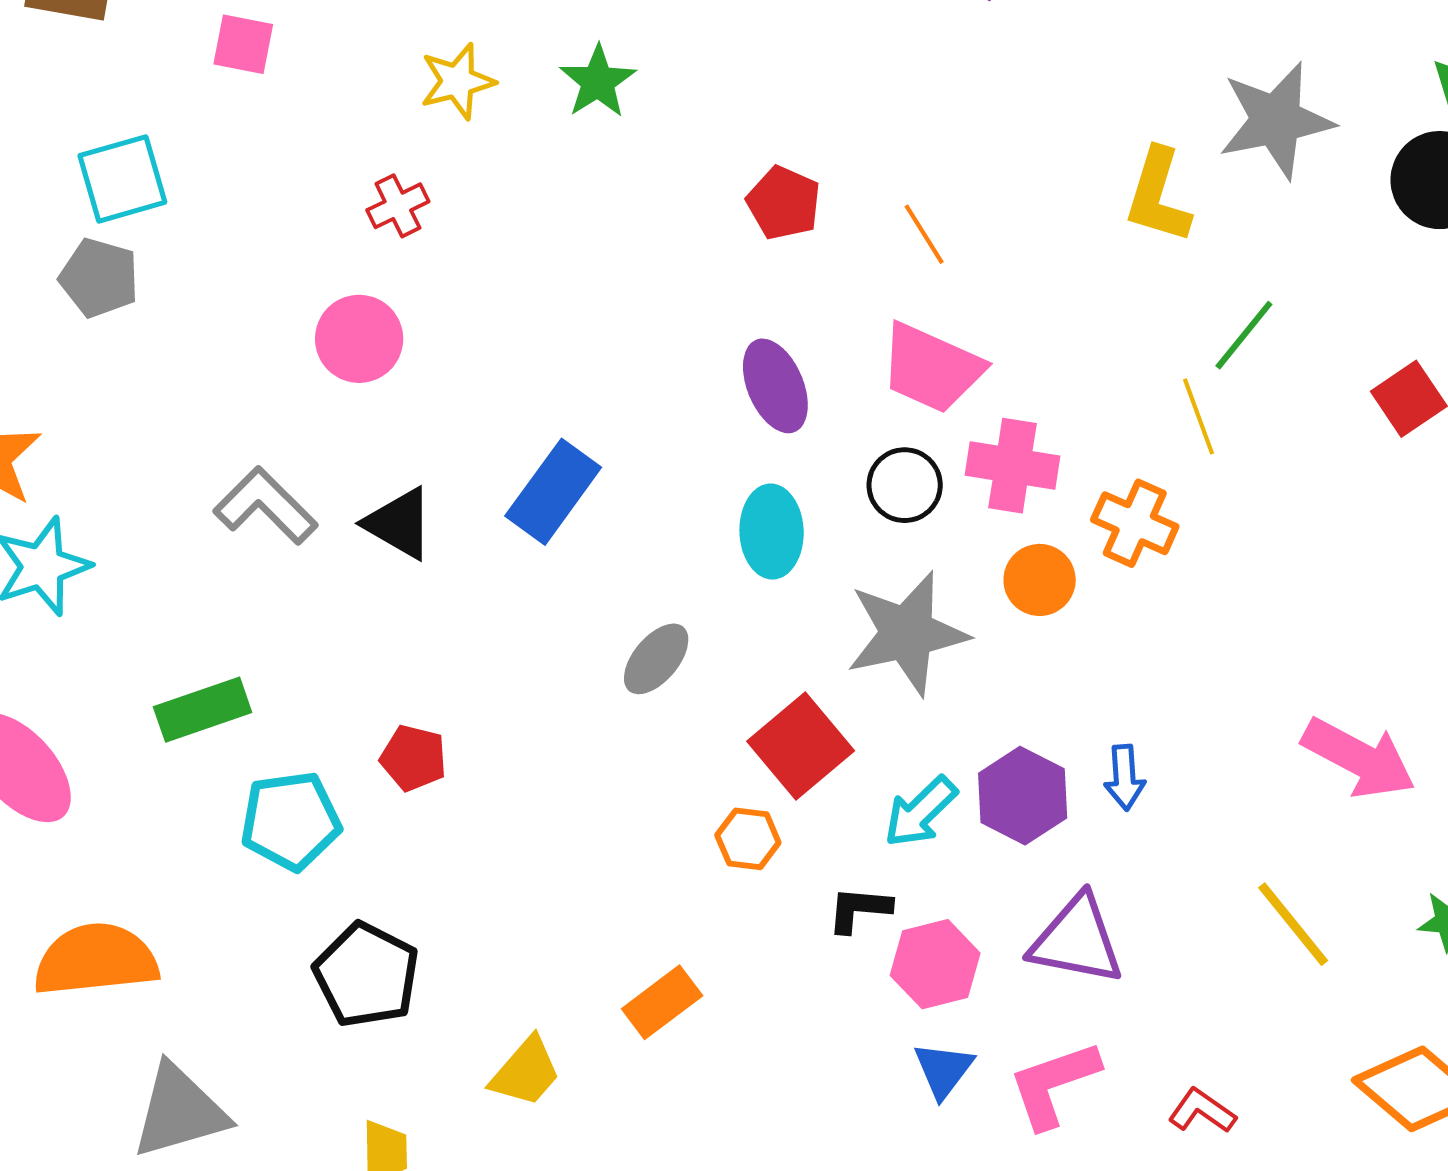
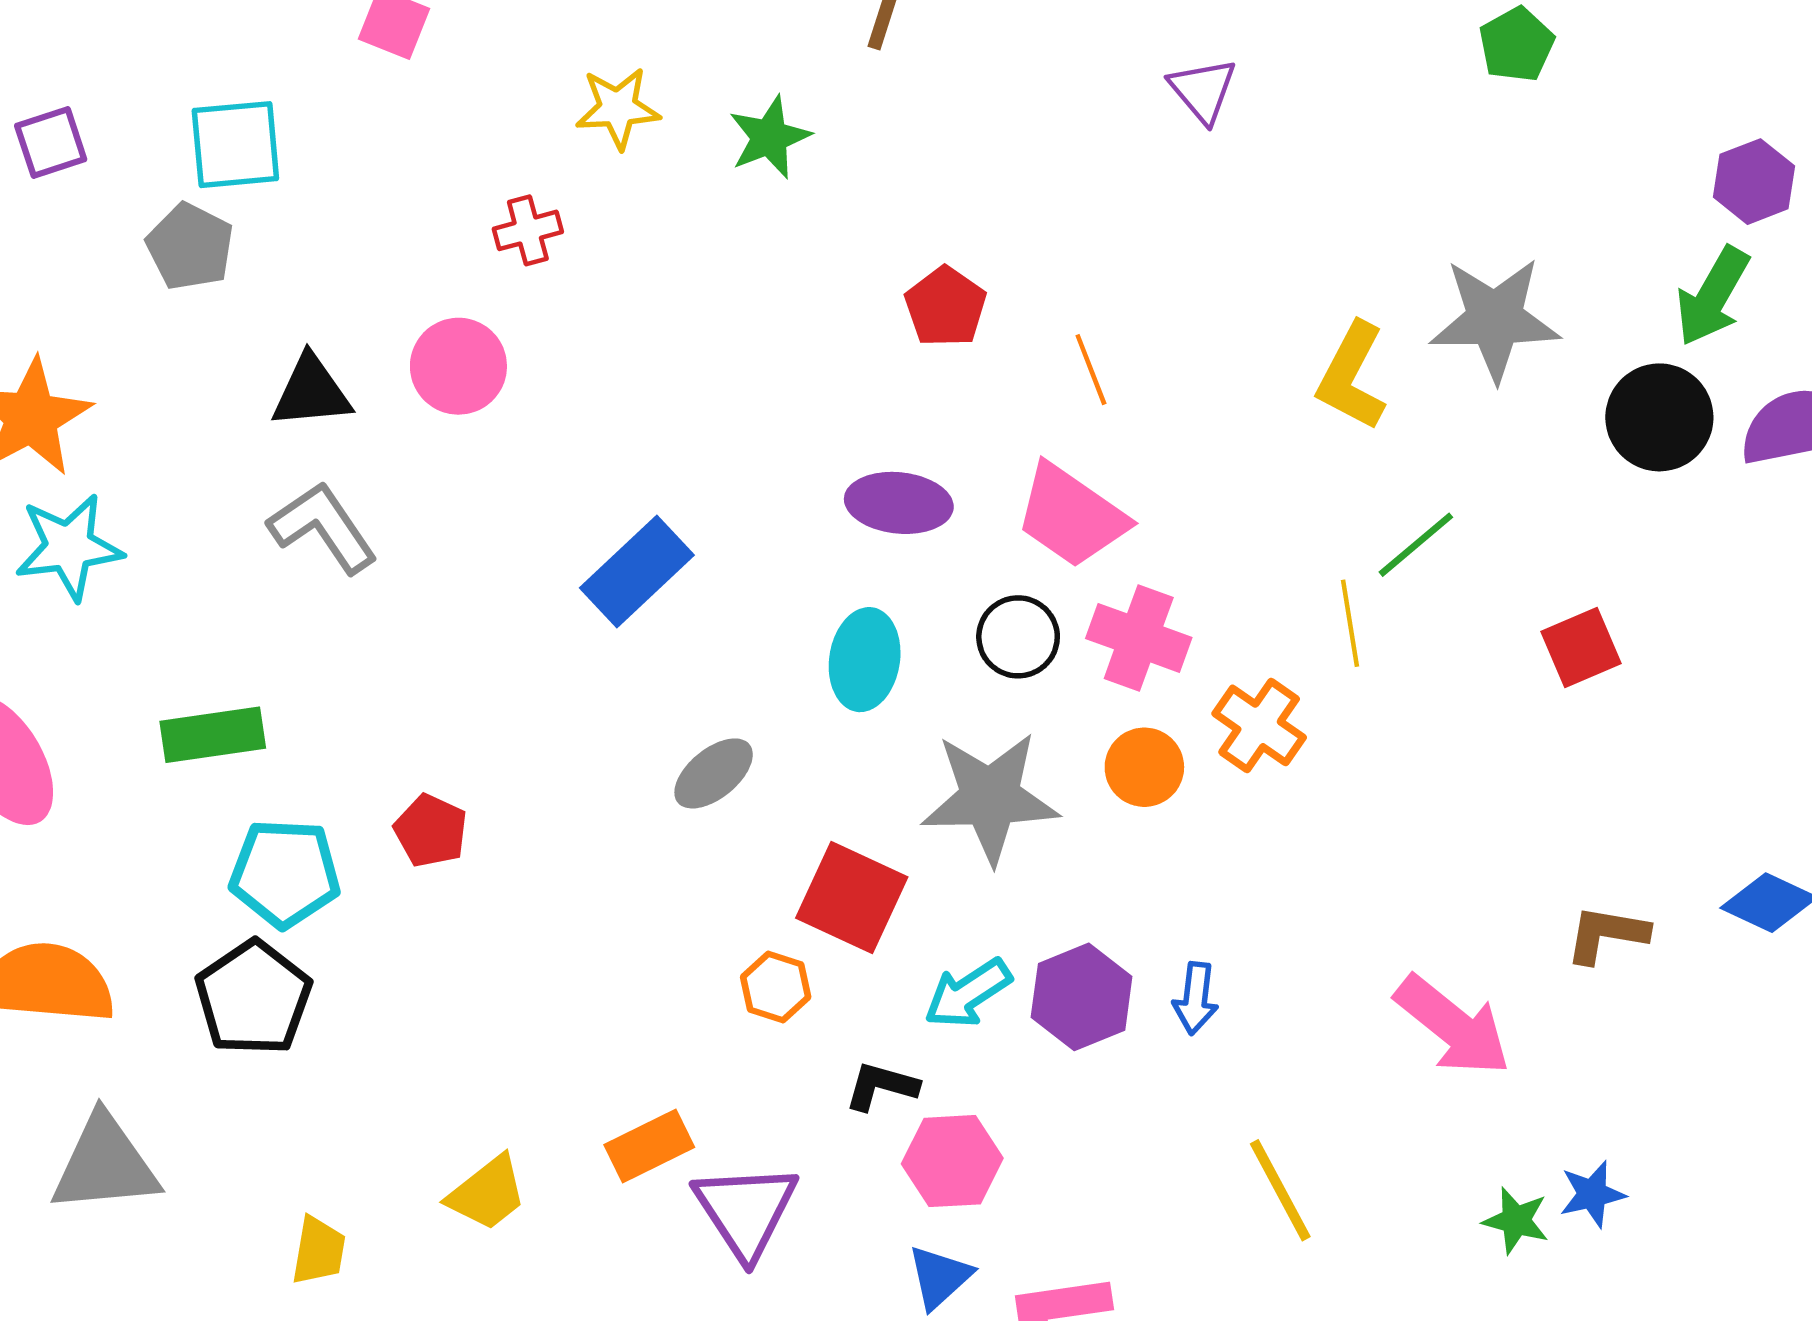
purple ellipse: (775, 386) -> (899, 503), turned -72
black triangle: (399, 523) -> (311, 392), moved, turned -46
red square: (801, 746) -> (852, 897), turned -36
yellow line: (1293, 924) -> (1280, 1190), moved
purple triangle: (1077, 940) -> (746, 1211), moved, turned 35
black pentagon: (366, 975) -> (253, 998), moved

